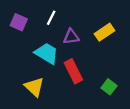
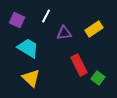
cyan trapezoid: (47, 53) -> (28, 48), moved
red rectangle: (73, 71) -> (79, 65), moved

